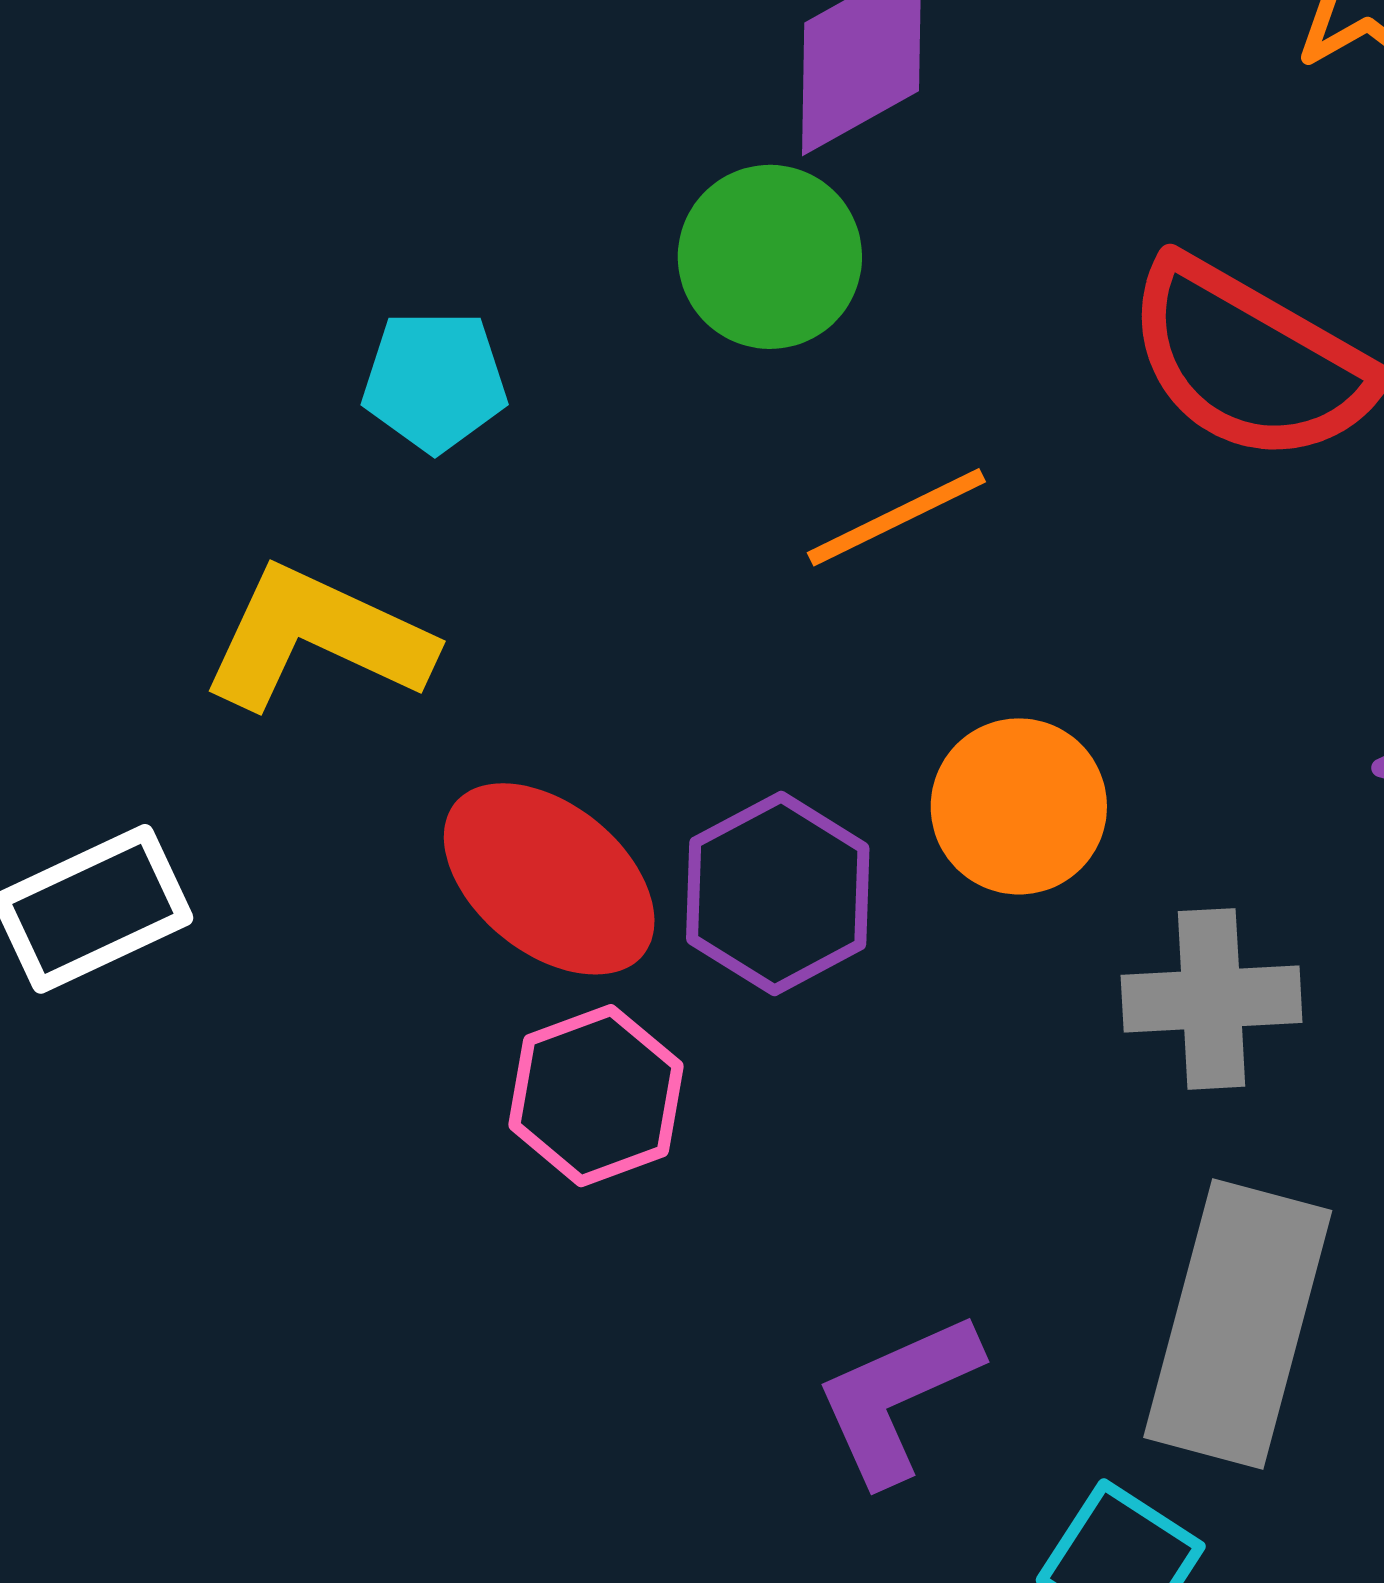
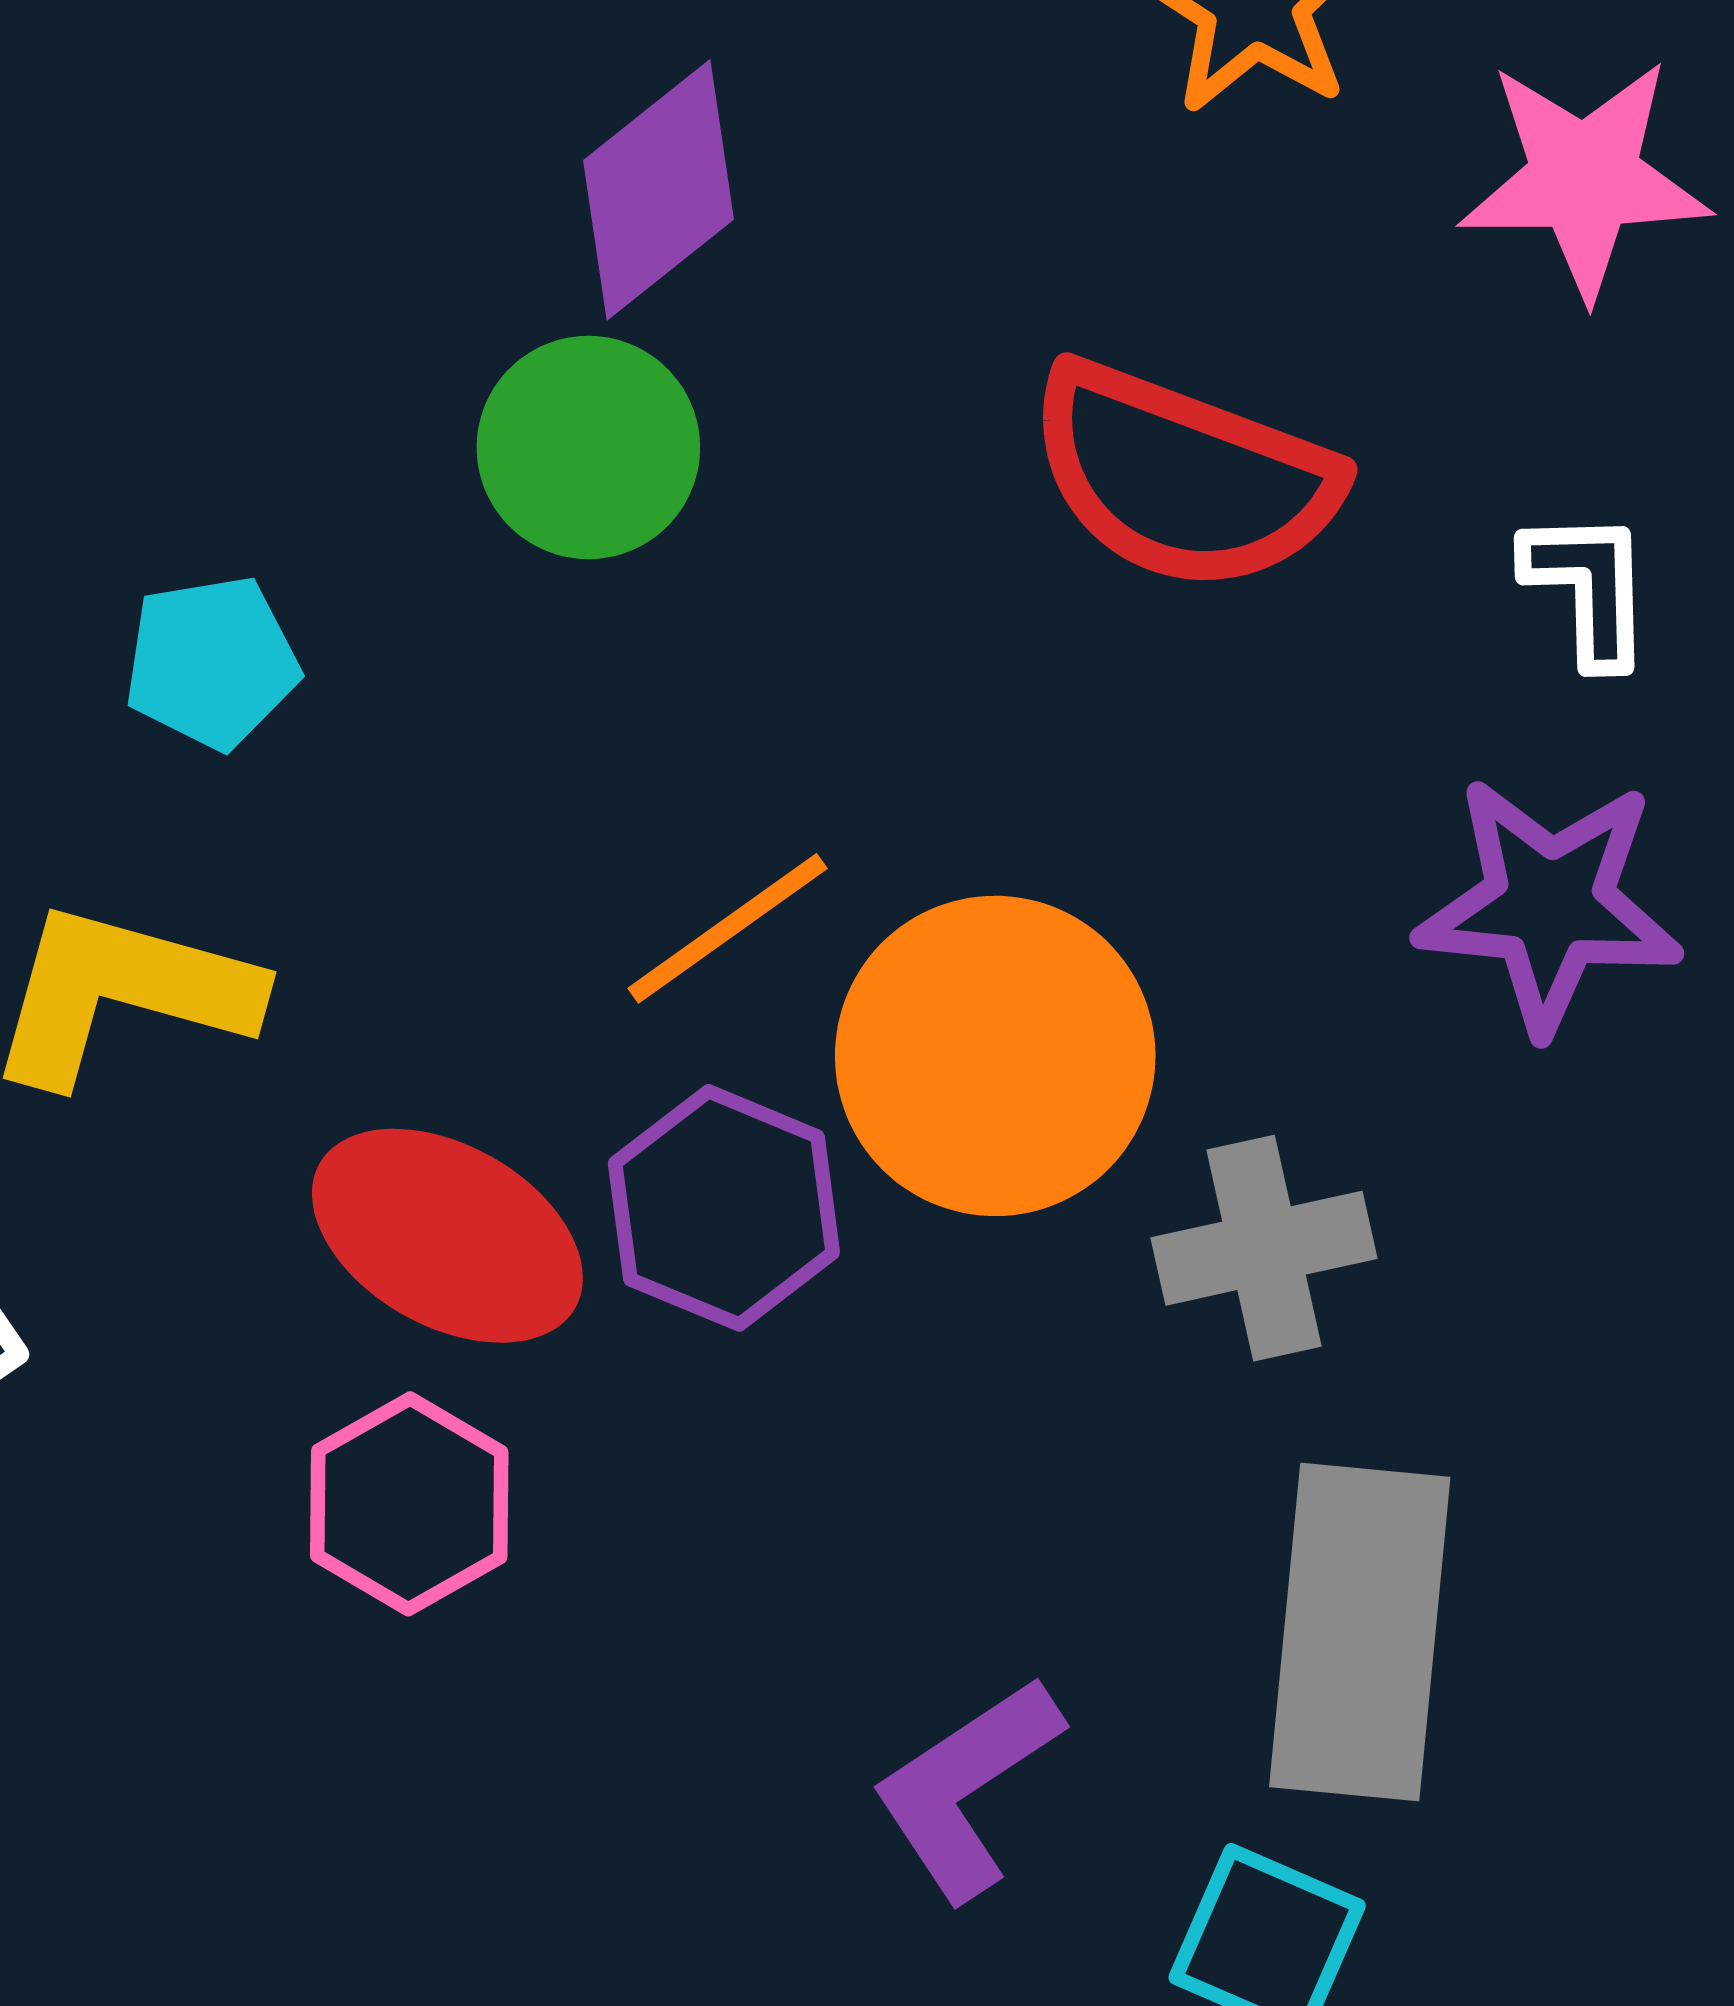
orange line: (896, 517) -> (728, 928), moved
orange circle: (1019, 806) -> (995, 1056), size x1.5
pink hexagon: (596, 1096) -> (409, 1504), moved

